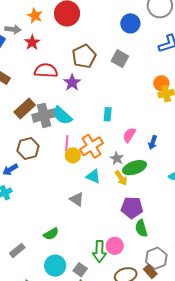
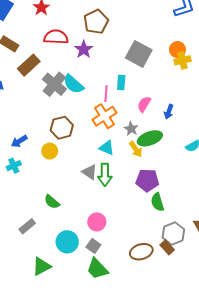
gray square: (120, 59) -> (139, 54), moved, size x1.4
brown rectangle: (25, 108) -> (29, 65), moved
gray cross: (44, 115) -> (54, 84), turned -35
pink line: (67, 143) -> (106, 94), moved
brown hexagon: (28, 148) -> (62, 128), moved
yellow circle: (73, 155) -> (50, 151), moved
green semicircle: (51, 234) -> (52, 202), moved, turned 70
pink circle: (115, 246) -> (97, 222), moved
green arrow: (99, 251) -> (105, 175), moved

